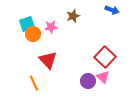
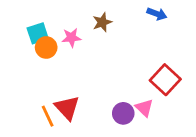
red square: (105, 57) -> (165, 80), moved
red triangle: (48, 60) -> (67, 108), moved

